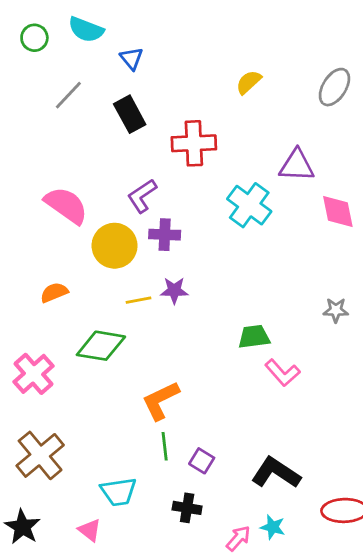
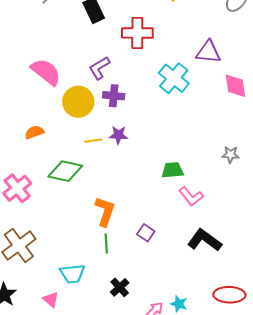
orange L-shape: (161, 400) -> (105, 211), turned 132
purple square: (202, 461) -> (146, 233), moved
black L-shape: (276, 473) -> (205, 240), moved
black cross: (187, 508) -> (120, 287), turned 36

